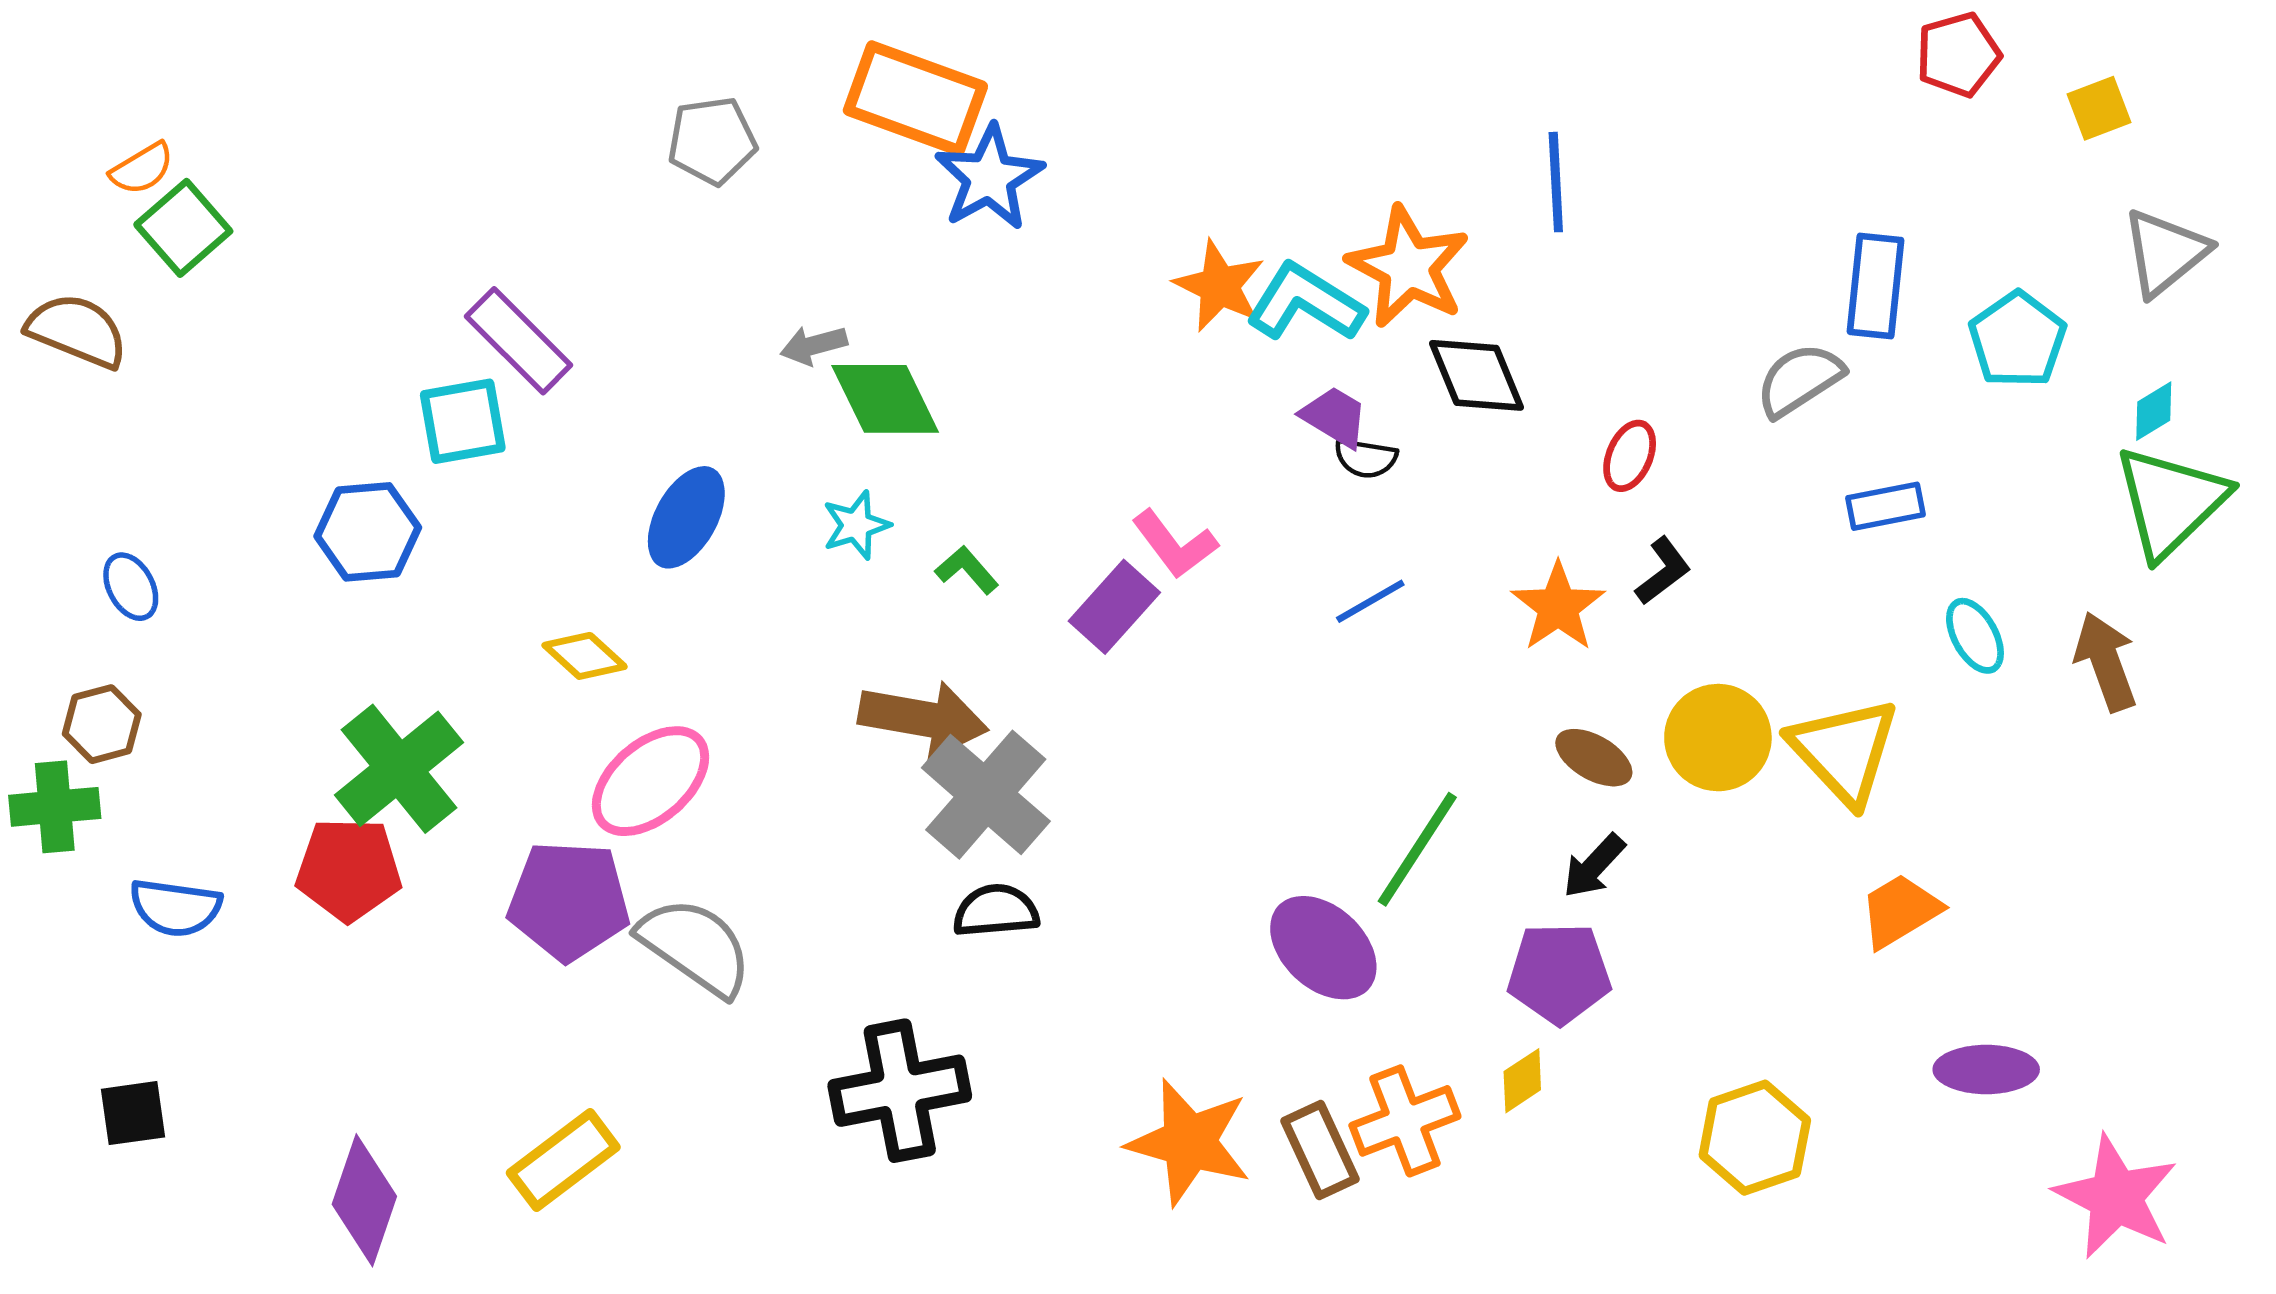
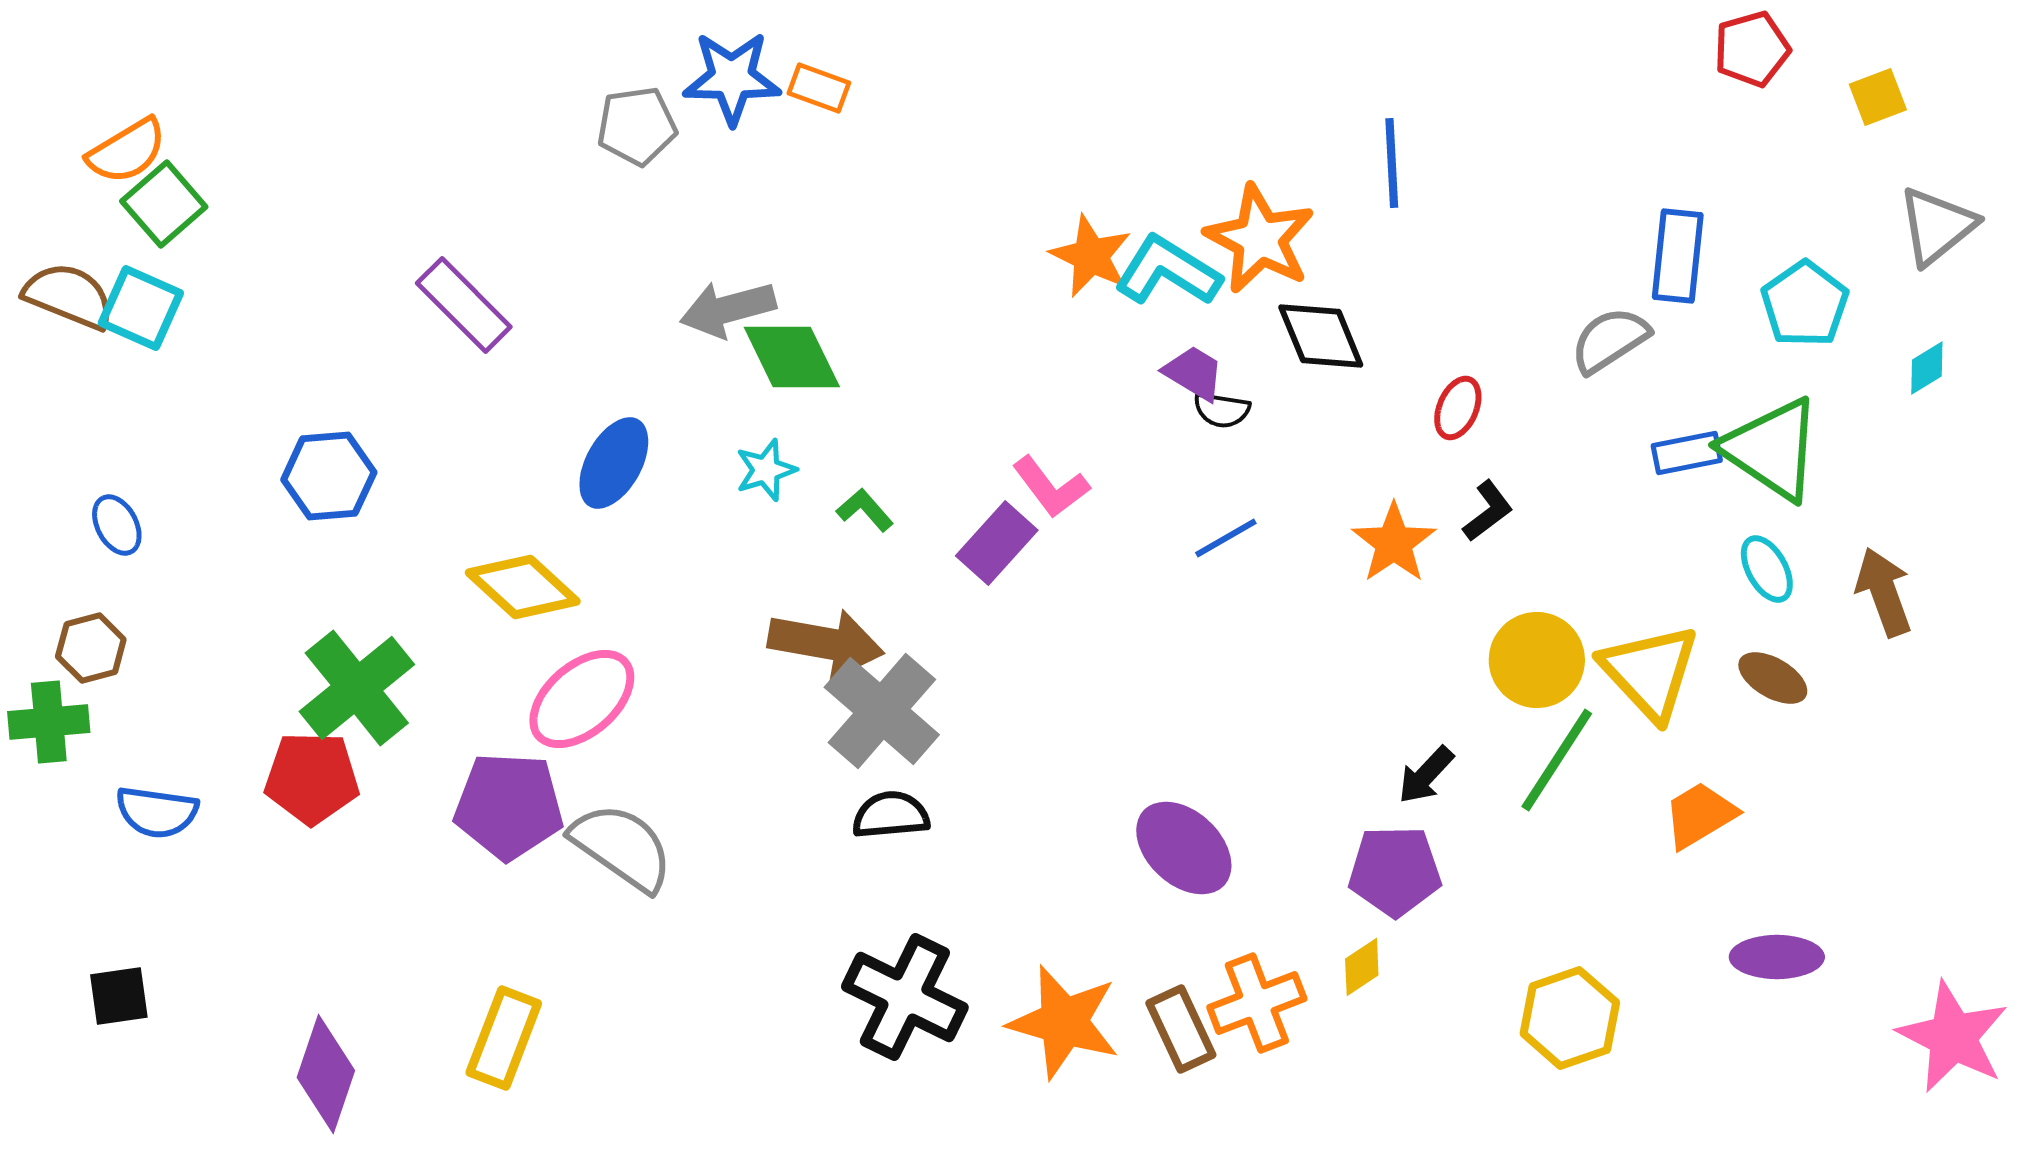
orange rectangle: (915, 98) -> (819, 88), size x0.5
orange semicircle: (142, 169) -> (127, 151), size x1.4
blue star: (989, 178) -> (732, 78), moved, turned 30
gray arrow: (814, 345) -> (728, 309), size x1.6
cyan square: (463, 421) -> (141, 308), moved, turned 34
green triangle: (2171, 502) -> (1772, 449), moved, turned -42
yellow diamond: (585, 656) -> (523, 587), size x1.5
brown ellipse: (1594, 758) -> (1773, 678), moved
green line: (1417, 849) -> (1557, 760), moved
black cross: (900, 1091) -> (905, 997), moved, turned 37
yellow rectangle: (563, 1160) -> (504, 1038), turned -32
pink star: (2116, 1197) -> (1953, 1037), moved

